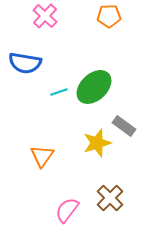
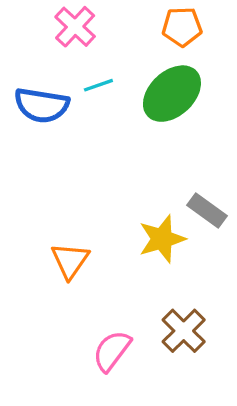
green ellipse: (94, 87) -> (172, 94), moved
cyan line: (59, 92) -> (98, 85), moved

